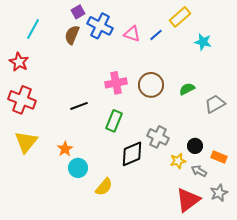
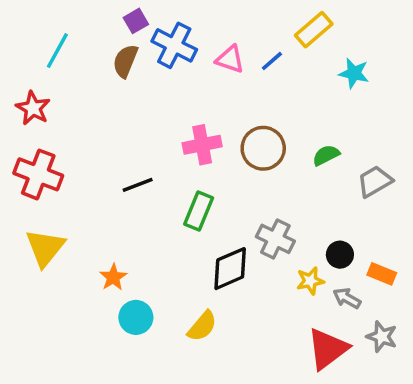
orange star: (65, 149) -> (113, 277), moved
cyan circle: (78, 168) -> (136, 317), moved
yellow semicircle: (104, 187) -> (202, 326), moved
gray star: (219, 193) -> (382, 337), turned -30

